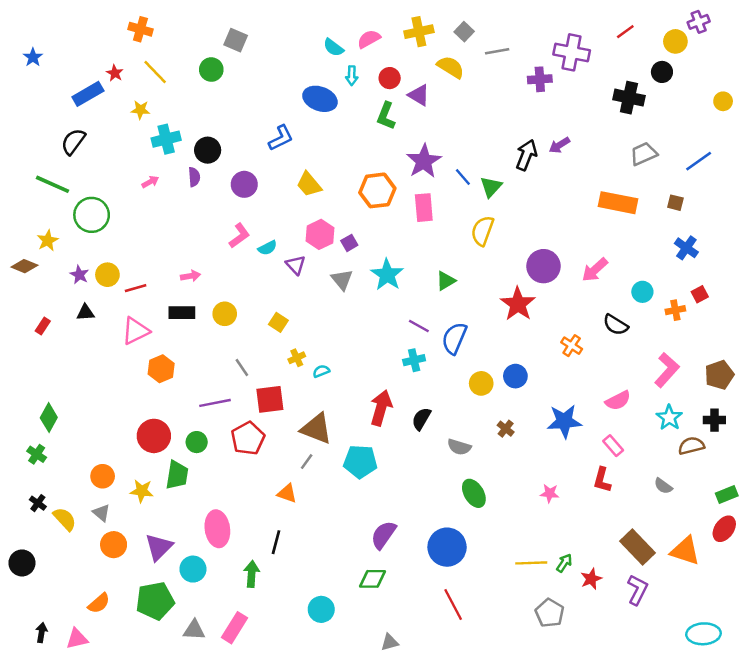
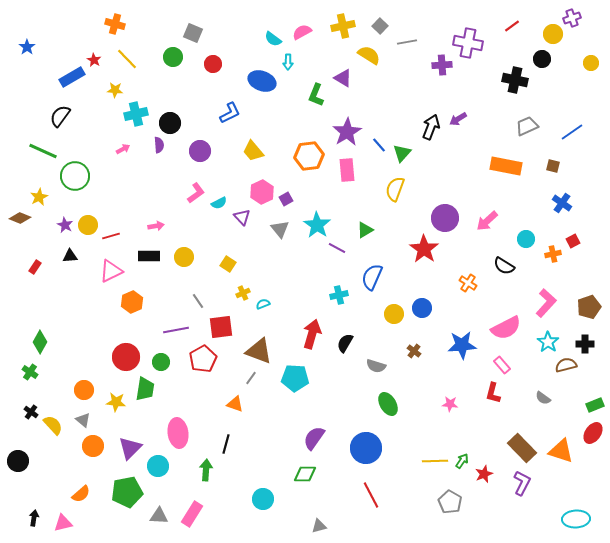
red circle: (390, 78) -> (213, 64), moved
yellow circle: (723, 101) -> (591, 63), moved
purple line: (419, 326) -> (337, 248), moved
pink semicircle: (618, 401) -> (506, 328), size x1.4

